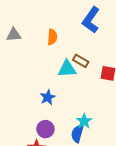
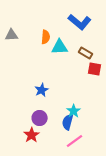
blue L-shape: (91, 20) -> (80, 22), turned -85
brown rectangle: (81, 61) -> (86, 53), moved
cyan triangle: (67, 69) -> (60, 47), moved

